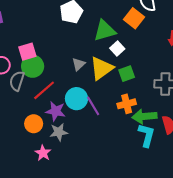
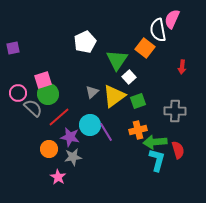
green triangle: (105, 31) -> (117, 60), turned -40
gray semicircle: (17, 81) -> (33, 108), turned 114

